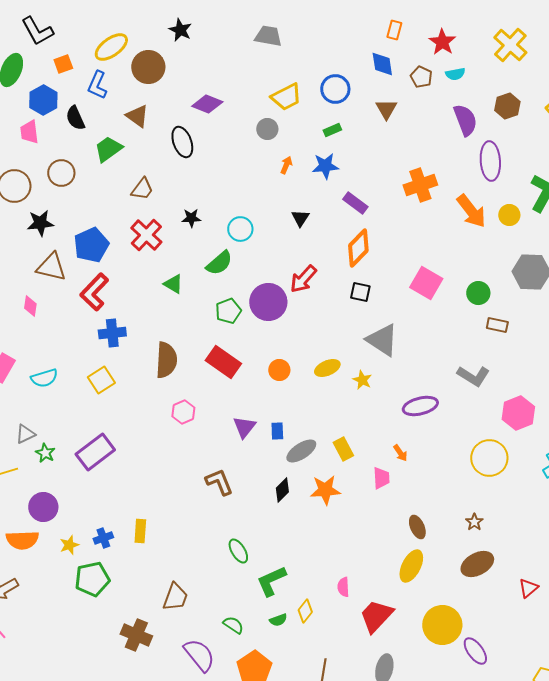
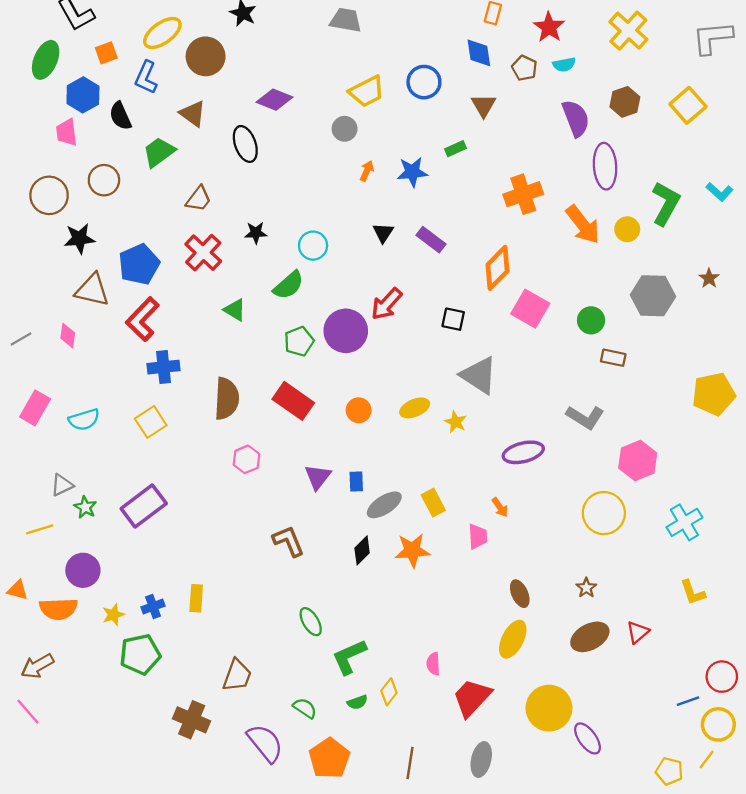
green rectangle: (332, 130) -> (456, 149), moved
purple rectangle: (355, 203) -> (431, 240), moved
orange diamond: (358, 248) -> (498, 268), moved
red triangle: (528, 588) -> (638, 632), moved

